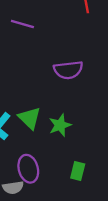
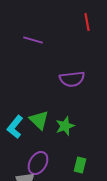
purple ellipse: (28, 169) -> (38, 163), turned 45

